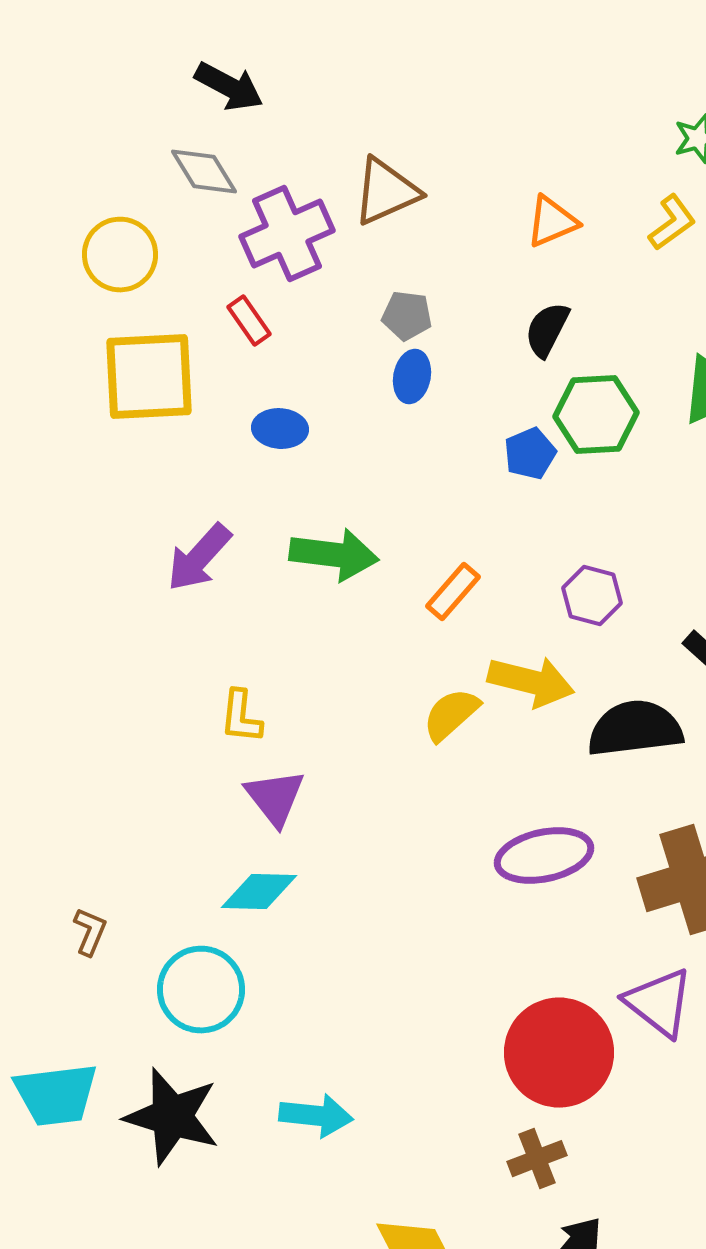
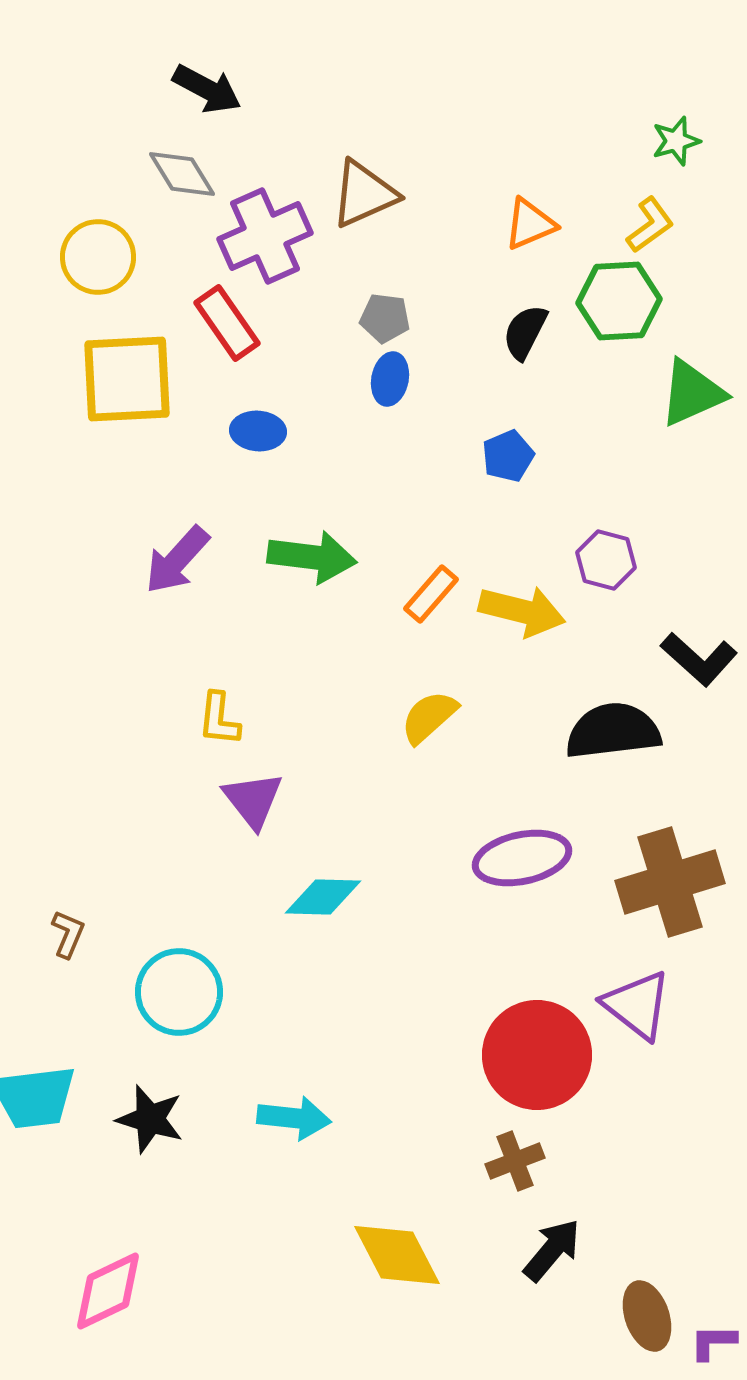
red rectangle: (249, 321) -> (227, 323), size x1.5
green hexagon: (596, 415) -> (619, 301), moved
purple hexagon: (592, 596) -> (606, 560), moved
yellow arrow: (531, 682) -> (522, 611), moved
cyan diamond: (259, 892) -> (323, 897), moved
black star: (172, 1117) -> (150, 1119), size x0.7

